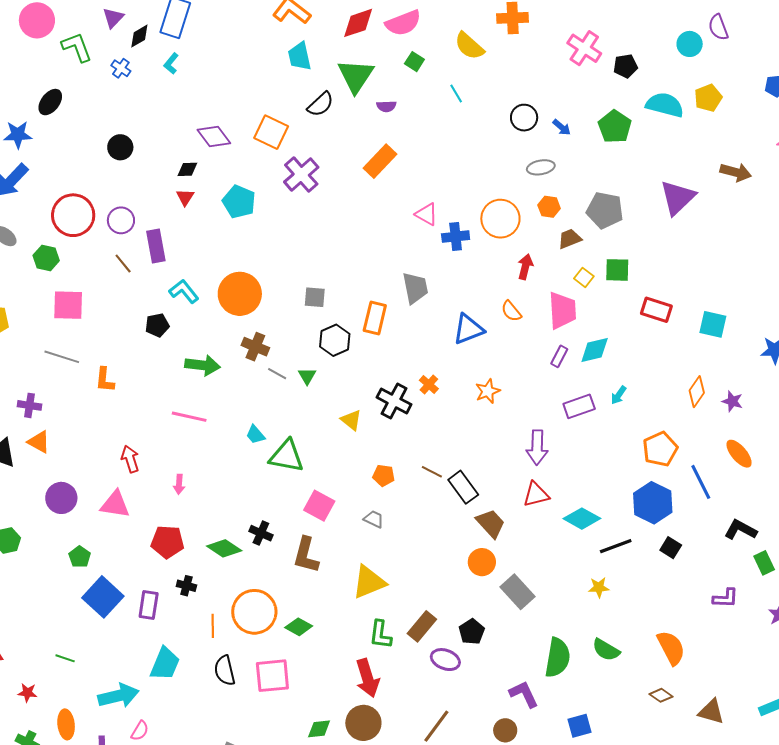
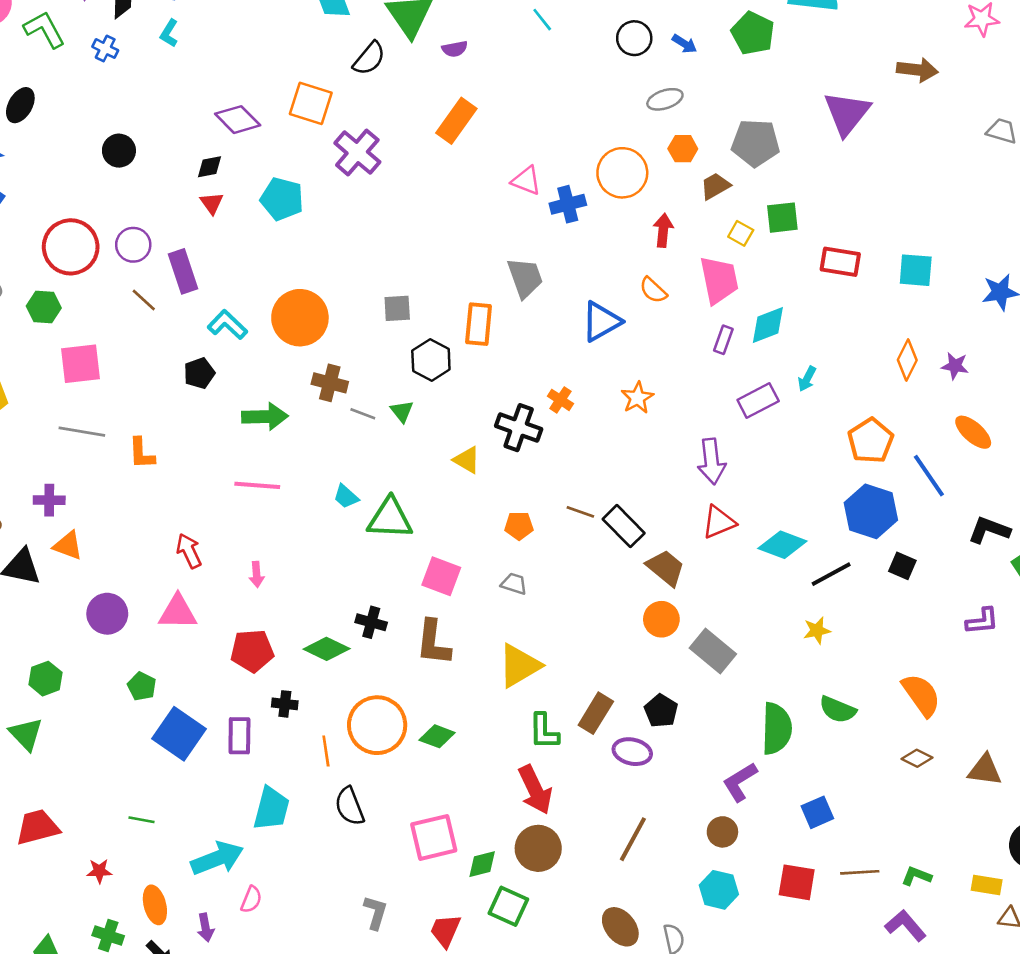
pink square: (272, 676) -> (434, 837), moved
purple L-shape: (524, 694) -> (740, 782), turned -88

